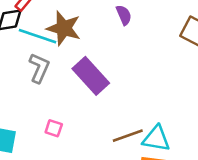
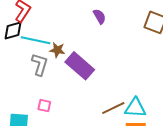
brown star: (64, 28) -> (57, 50), moved, size x0.6
pink square: (54, 128) -> (44, 106), moved

